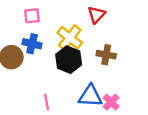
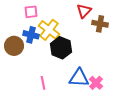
yellow cross: (70, 38) -> (49, 30), moved
brown cross: (106, 55) -> (100, 24), moved

